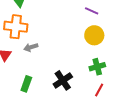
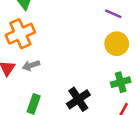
orange cross: (16, 27) -> (20, 34), turned -30
gray arrow: (31, 47) -> (31, 65), moved

